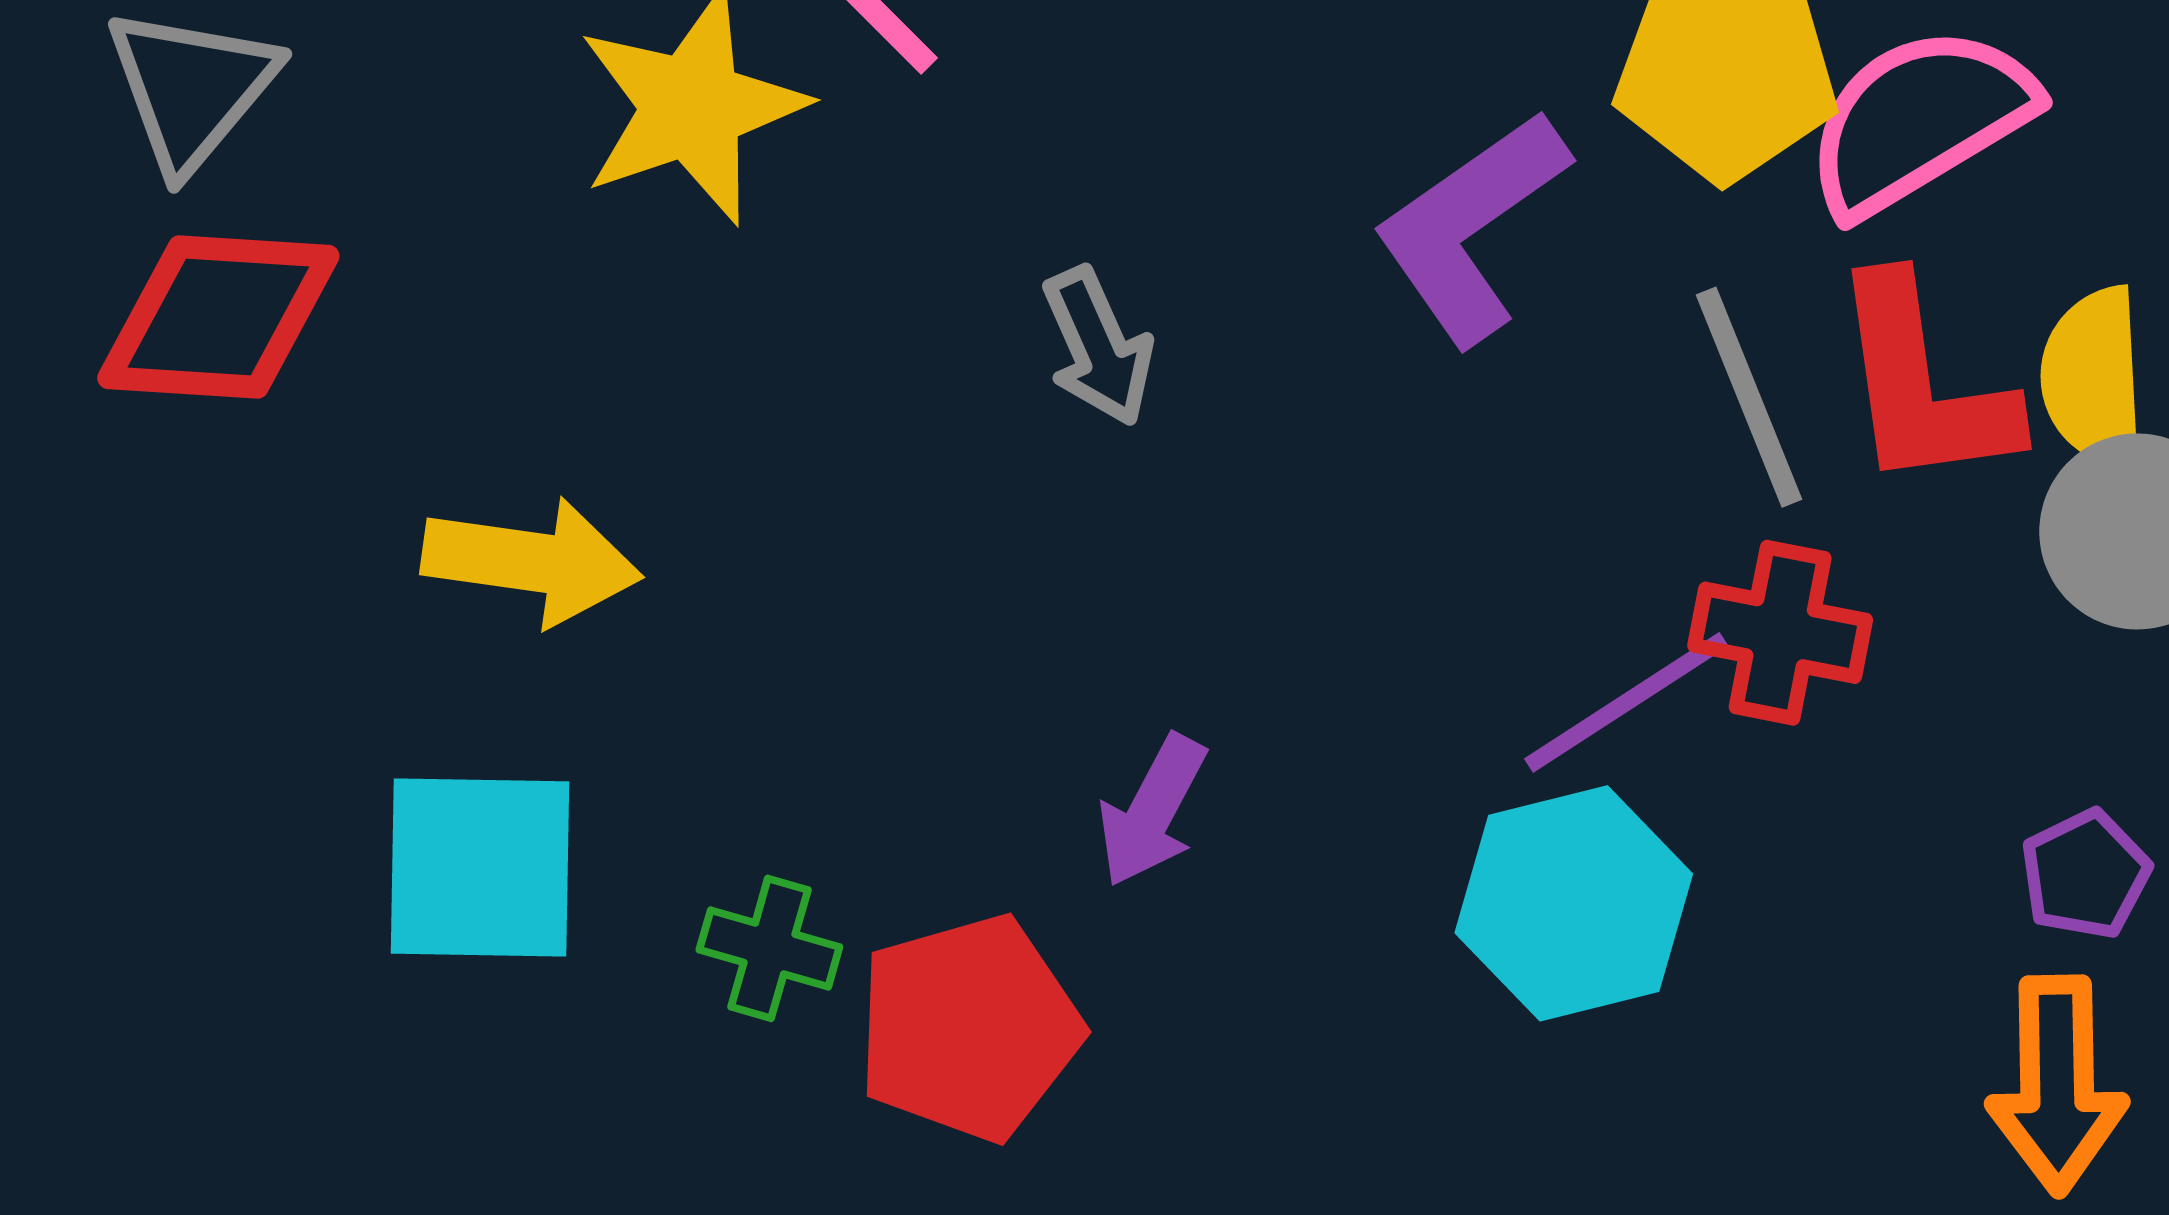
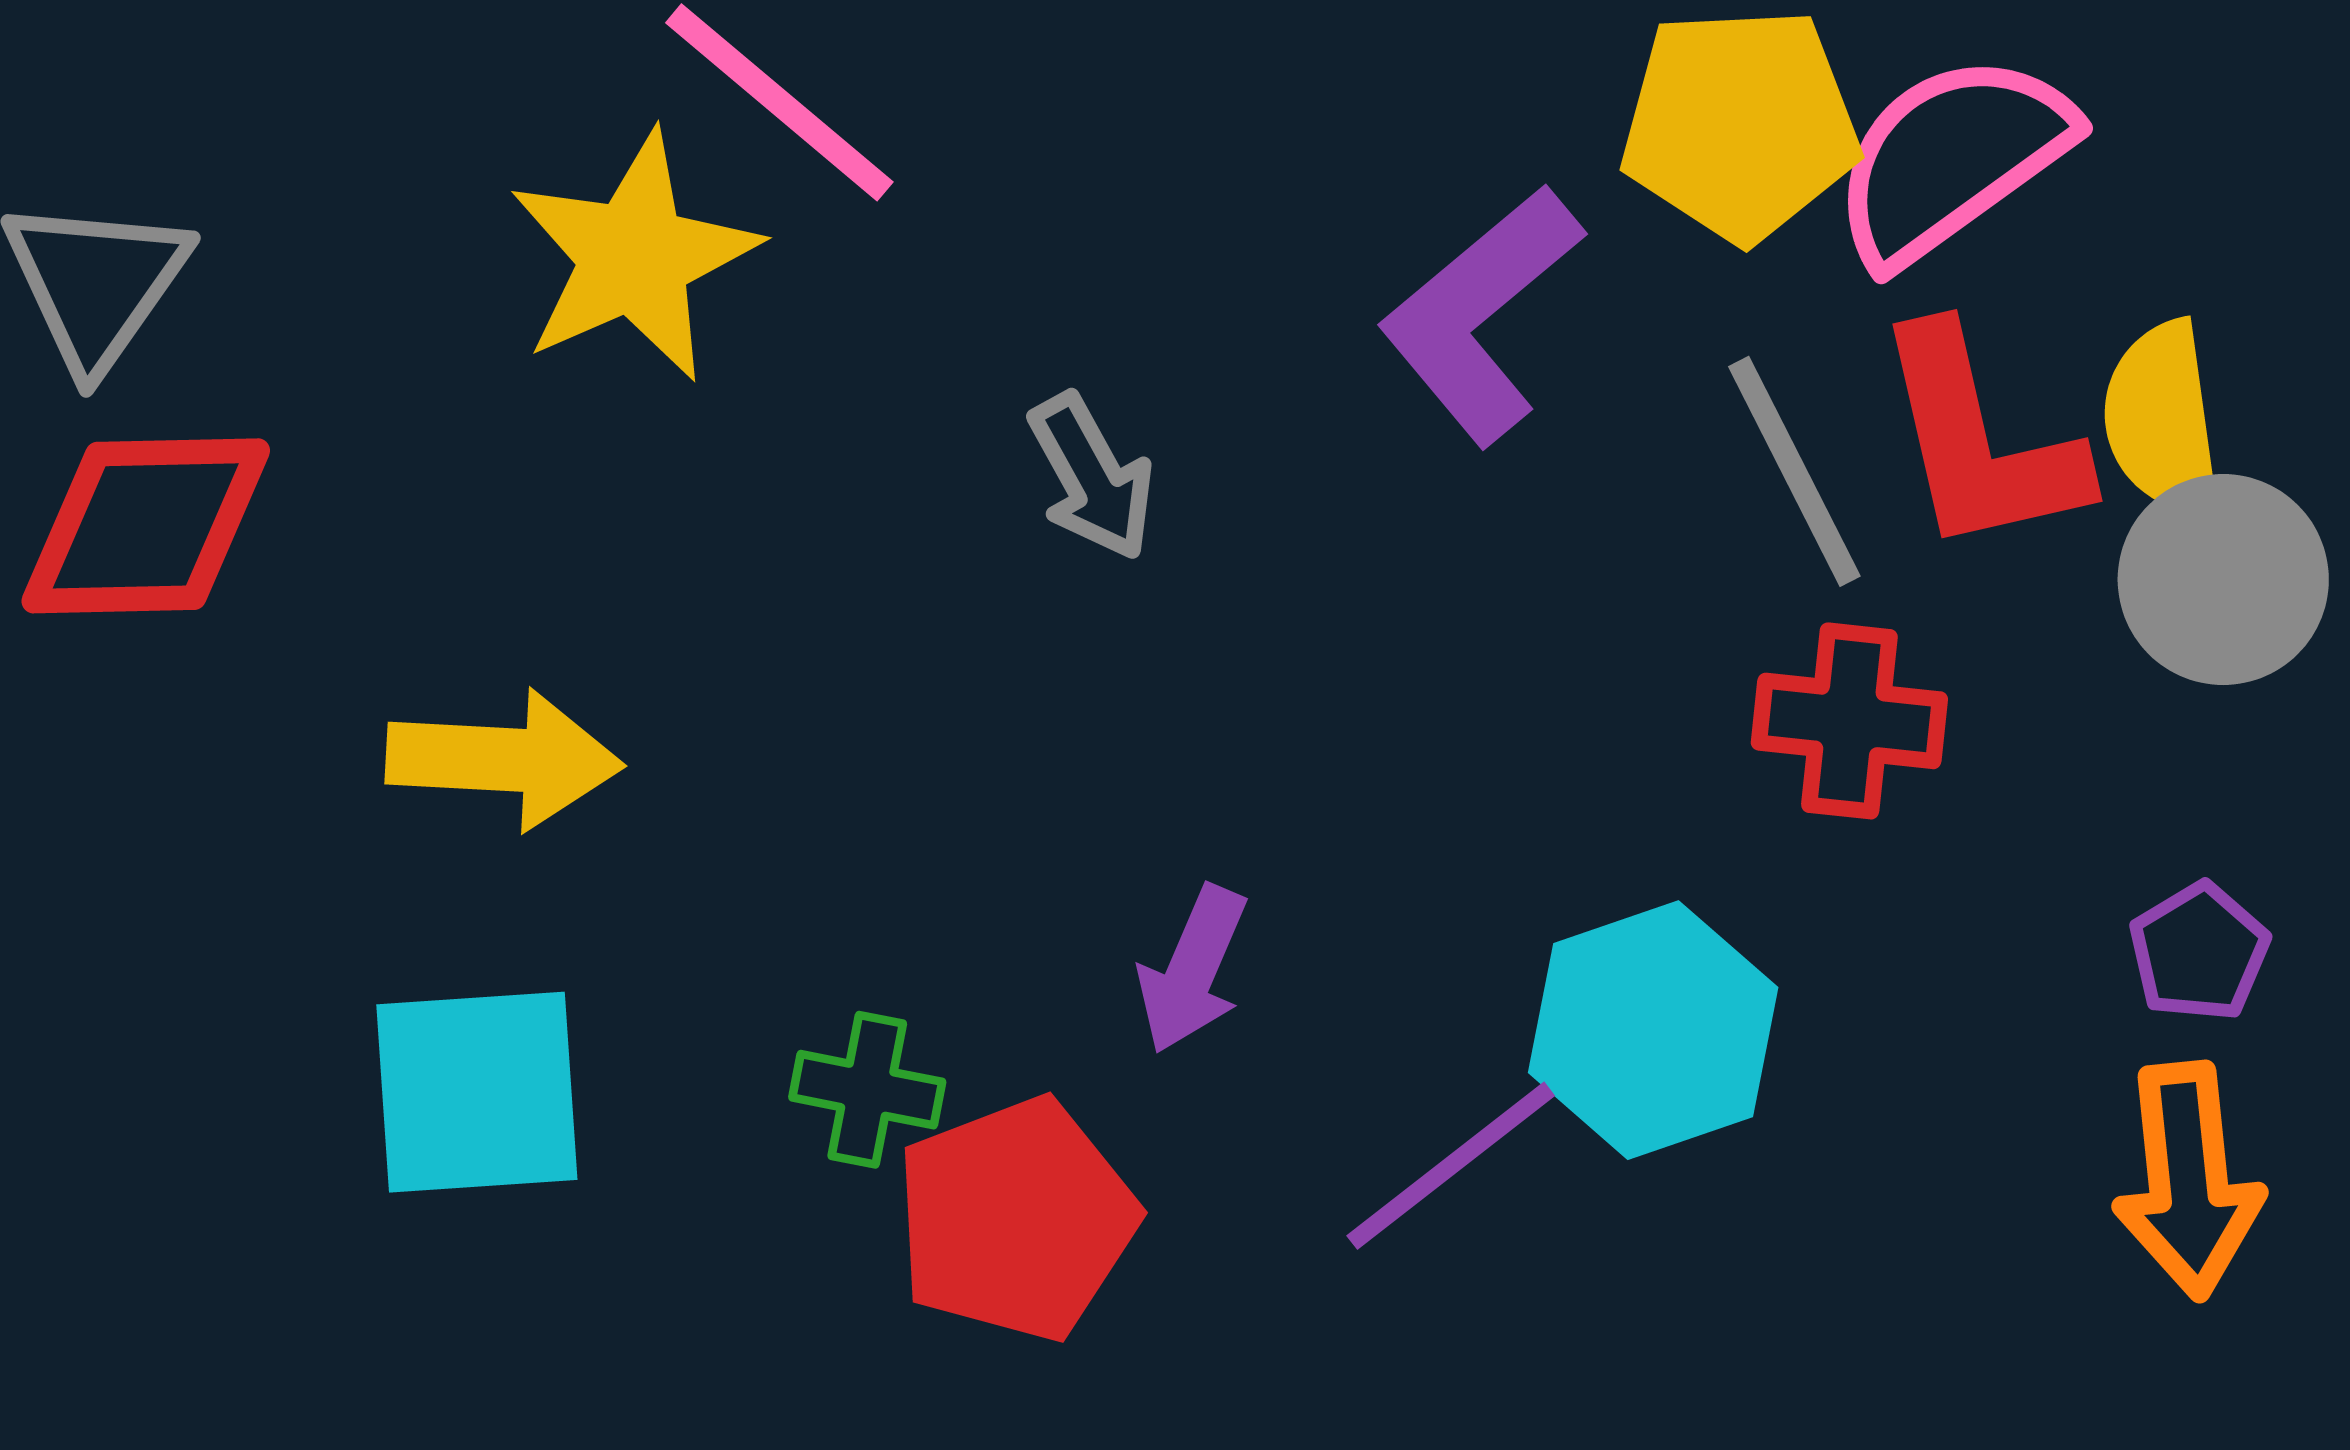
purple line: (1626, 702) -> (1451, 1166), moved
green cross: (769, 948) -> (867, 1090), moved

